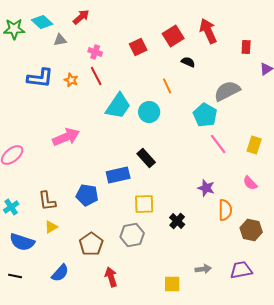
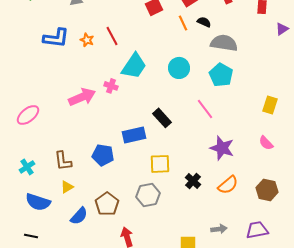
pink cross: (95, 52) -> (111, 86), moved
orange line: (167, 86) -> (183, 23), moved
gray semicircle: (227, 91) -> (224, 43), moved, turned 36
cyan circle: (149, 112) -> (179, 68), moved
pink line: (218, 144) -> (205, 109), moved
purple star: (206, 188) -> (222, 148), size x1.4
orange semicircle: (225, 210) -> (228, 185), moved, turned 50
blue semicircle: (60, 273) -> (79, 216), moved

